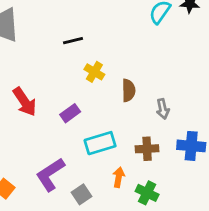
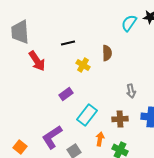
brown semicircle: (129, 90) -> (107, 53), moved
red arrow: (25, 102) -> (37, 61), moved
cyan rectangle: (100, 143) -> (87, 115), turned -35

